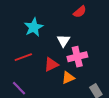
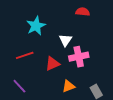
red semicircle: (80, 12) -> (83, 12), turned -136
orange triangle: (68, 78) -> (68, 86), moved

